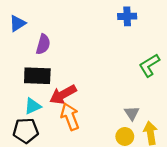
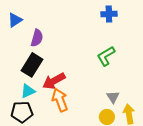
green L-shape: (149, 65) -> (106, 56), moved
black rectangle: (37, 76) -> (32, 65), turned -60

